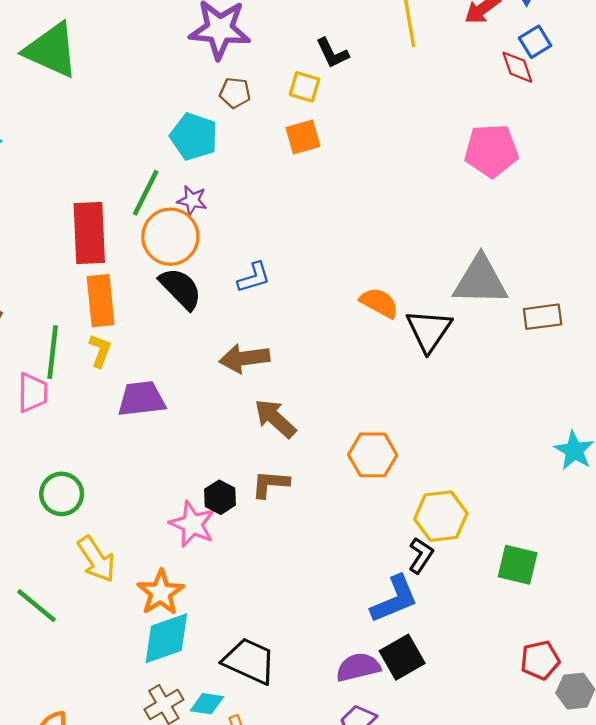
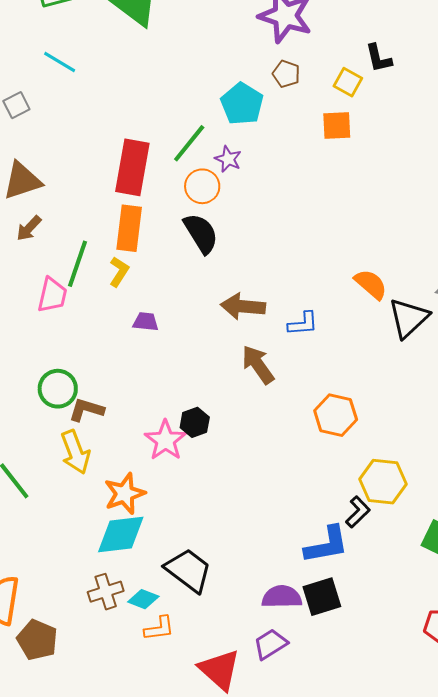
orange circle: (170, 237) -> (202, 186), size x0.7
blue L-shape: (254, 277) -> (303, 324), moved
purple trapezoid: (142, 399) -> (146, 322), size x0.6
brown L-shape: (270, 484) -> (86, 410), moved

